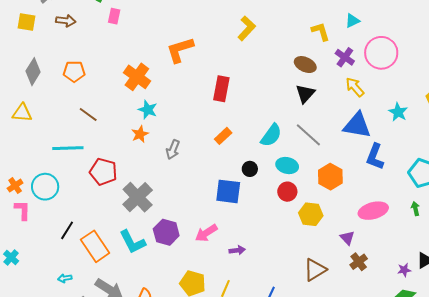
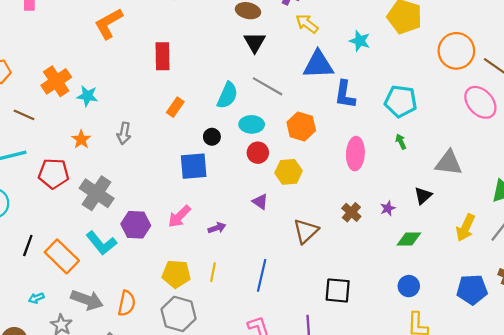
orange cross: (137, 77) -> (56, 81), moved, turned 32
orange star: (140, 134) -> (81, 139), moved
pink ellipse: (373, 211) -> (355, 154), turned -60
purple triangle: (347, 238) -> (260, 202), moved
purple star: (404, 270) -> (388, 208), moved

